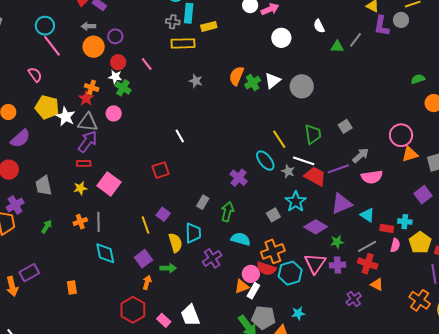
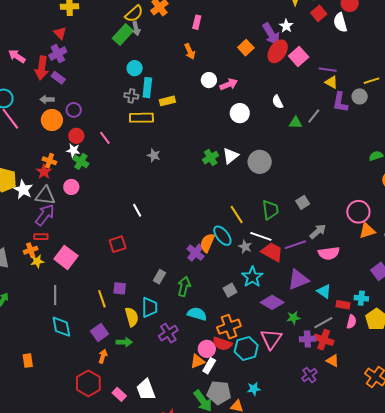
orange semicircle: (236, 76) -> (207, 243), moved
purple square: (163, 214) -> (120, 288), turned -32
orange cross: (80, 222) -> (31, 250), moved
purple cross: (338, 265) -> (307, 339), moved

